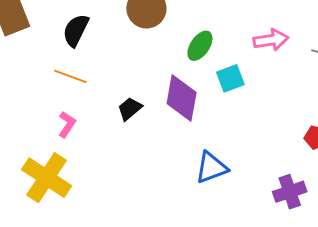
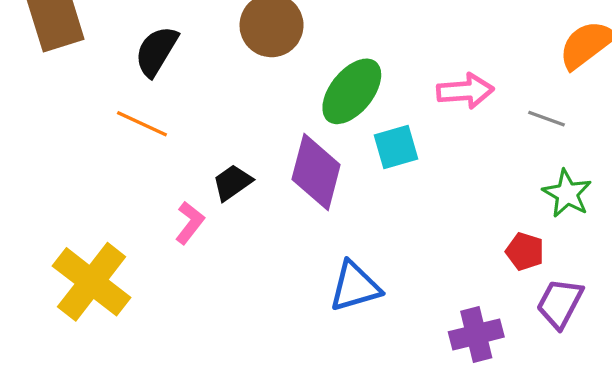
green ellipse: (200, 46) -> (352, 91), size x1.4
pink L-shape: (67, 124) -> (190, 223), moved

